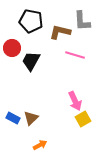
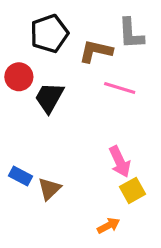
black pentagon: (31, 21) -> (49, 34), turned -30
blue rectangle: (13, 118) -> (20, 176), moved
orange arrow: (40, 145) -> (109, 226), moved

